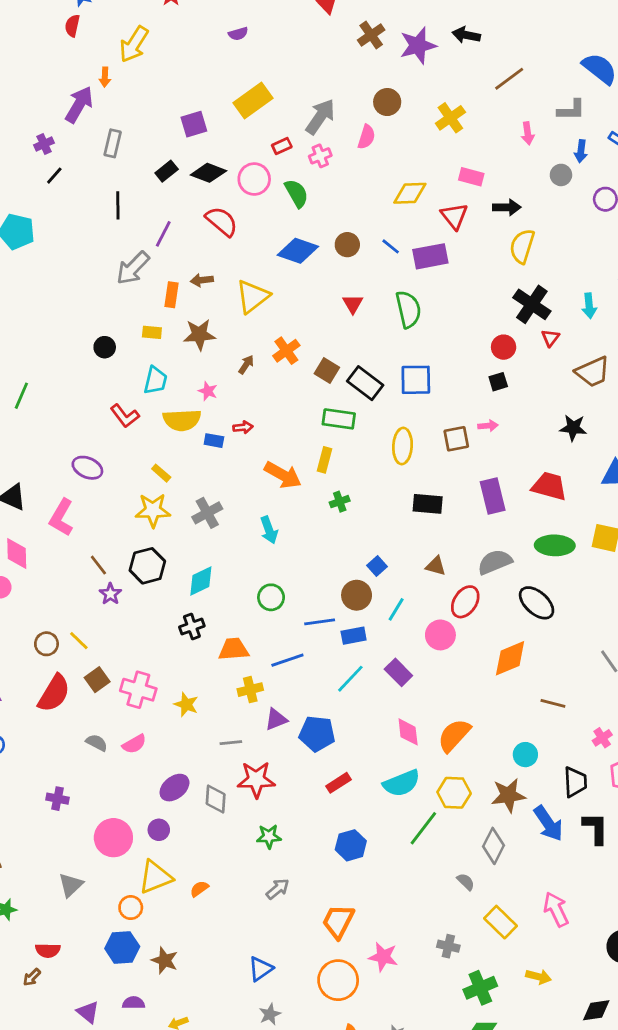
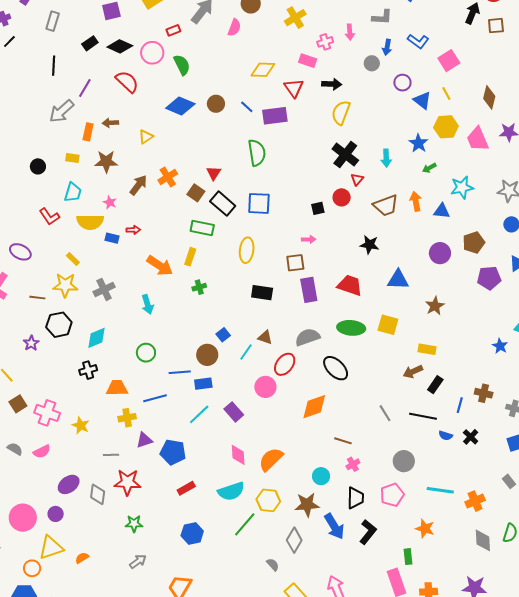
pink cross: (320, 156) -> (325, 42), moved
yellow triangle: (253, 296) -> (146, 137), size x0.6
red triangle: (353, 304) -> (214, 173), moved
red circle: (504, 347) -> (342, 197), moved
brown arrow: (246, 365) -> (138, 185), size x1.5
brown square: (456, 439) -> (295, 263), moved
brown line: (98, 565) -> (37, 298), moved, turned -49
cyan line: (396, 609) -> (246, 352), moved
pink cross: (602, 738) -> (353, 464), moved
black L-shape: (596, 828) -> (368, 532), turned 35

